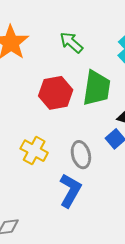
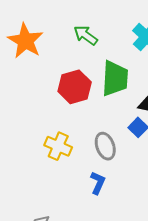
blue L-shape: (70, 191) -> (98, 183), size x0.7

